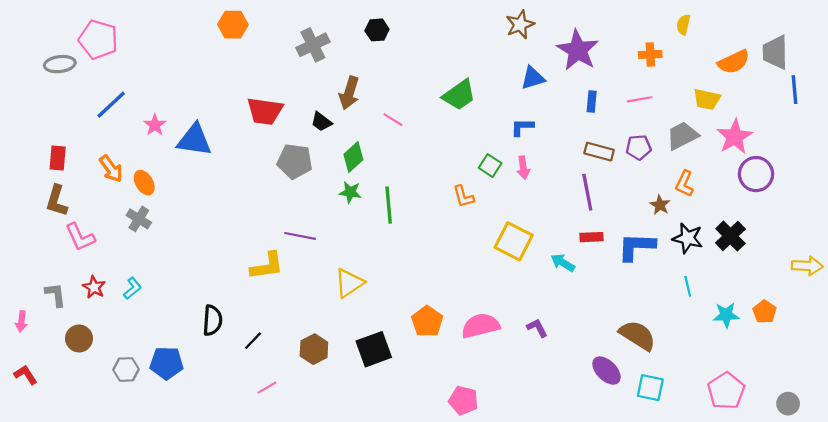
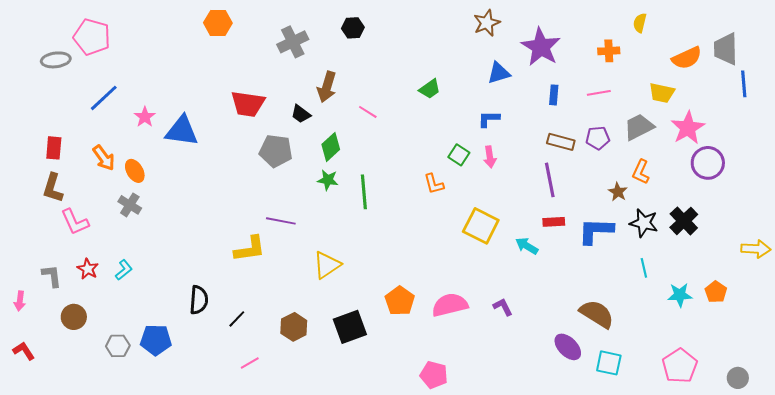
green trapezoid: (459, 95) -> (430, 89), size x0.7

